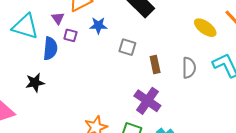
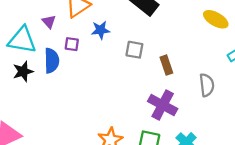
purple triangle: (58, 18) -> (49, 22), moved
gray semicircle: (189, 68) -> (207, 85), moved
black star: (35, 83) -> (23, 71), moved

